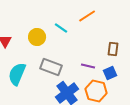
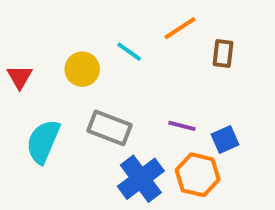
brown rectangle: (113, 49) -> (223, 54), moved

